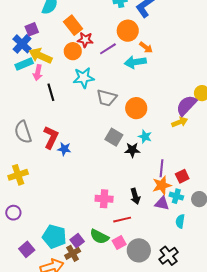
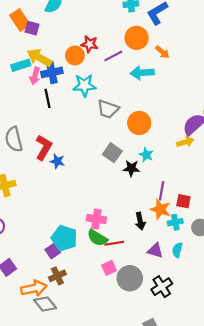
orange rectangle: (73, 25) -> (20, 20), moved
purple square: (32, 29) -> (32, 28), turned 32
blue cross: (22, 44) -> (52, 72), moved, turned 30
orange arrow: (146, 48) -> (162, 52), moved
red square: (182, 176) -> (183, 201), turned 32
orange star: (162, 185) -> (160, 209), turned 30
black arrow: (135, 196) -> (140, 221), moved
cyan cross: (176, 196) -> (175, 222), turned -32
purple triangle: (162, 203) -> (155, 251), moved
cyan pentagon: (54, 237) -> (64, 238), moved
green semicircle: (99, 237) -> (97, 238), moved
purple square: (77, 241) -> (53, 251), moved

